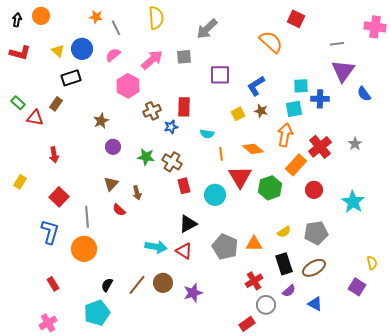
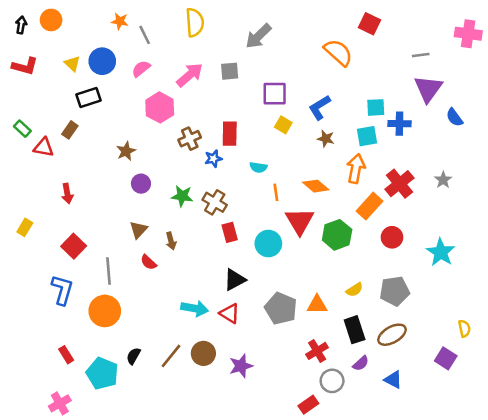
yellow square: (238, 114) -> (283, 125), moved, turned -32
cyan pentagon: (97, 313) -> (102, 373), moved, turned -30

